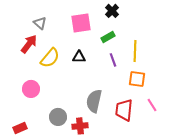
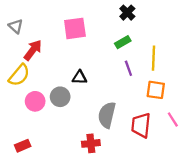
gray triangle: (40, 23) -> (16, 26), moved
pink square: (81, 23) -> (75, 28), moved
black triangle: (79, 57) -> (79, 77), moved
yellow semicircle: (50, 58) -> (19, 75), moved
gray circle: (58, 117) -> (60, 97), moved

